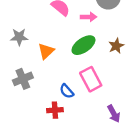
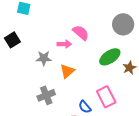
pink arrow: (89, 17) -> (64, 44), moved
green ellipse: (83, 45) -> (110, 57), moved

